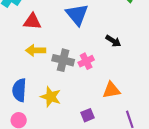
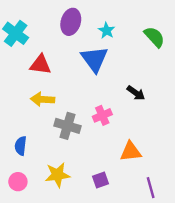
gray cross: (63, 60) -> (67, 126), moved
blue semicircle: (19, 90) -> (21, 146), size x0.7
yellow star: (51, 97) -> (57, 175), moved, turned -30

